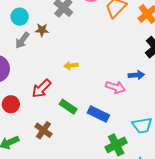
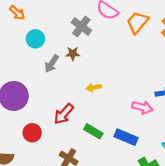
brown star: (42, 30) -> (73, 54), moved
gray arrow: (22, 40) -> (52, 64), moved

